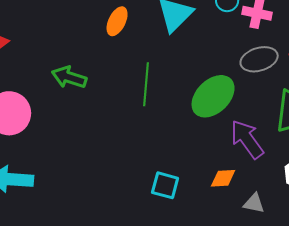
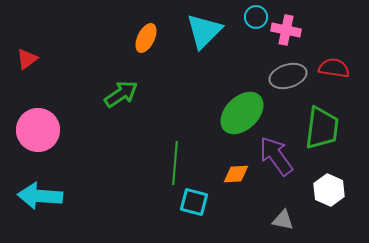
green arrow: (69, 77) -> (121, 94), moved, turned 128
green line: (146, 84) -> (175, 163), moved
orange diamond: (223, 178) -> (236, 174), moved

